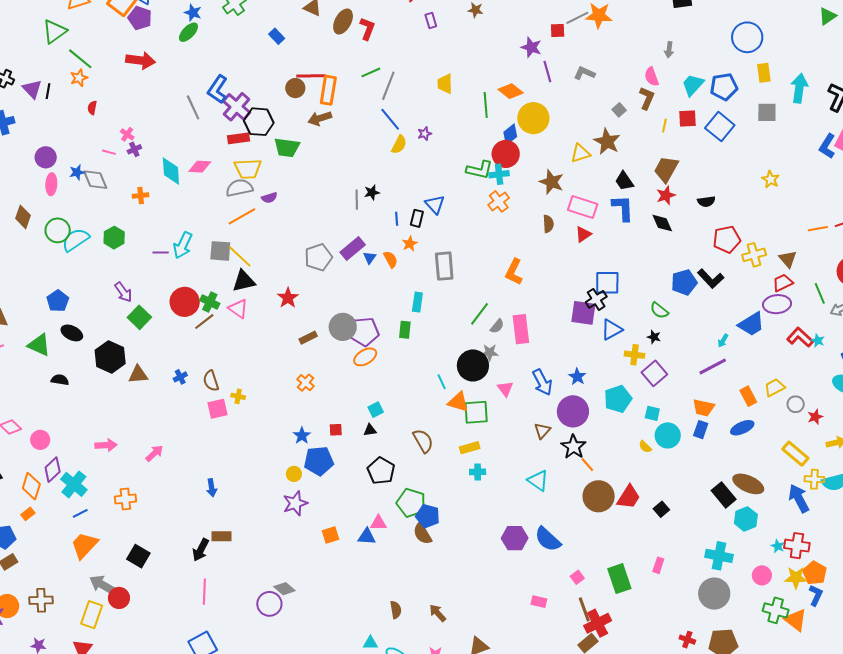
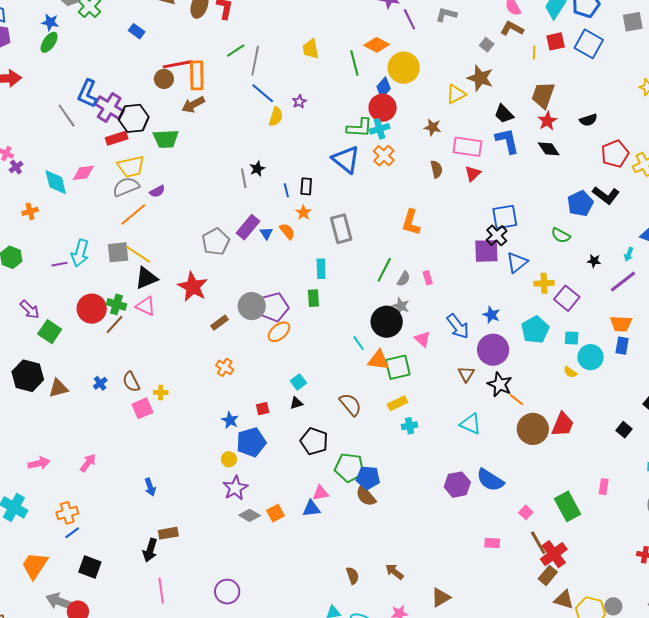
brown L-shape: (647, 98) -> (512, 28), turned -75
brown star: (552, 182) -> (433, 127), size x0.7
blue triangle: (435, 204) -> (346, 159), moved, size x1.4
red star: (288, 298) -> (193, 287), size x1.4
pink rectangle: (521, 329) -> (428, 278), size x0.5
black star: (654, 337) -> (594, 261), moved
gray star: (490, 352) -> (401, 306), turned 30
black square: (661, 509) -> (624, 430), moved
blue line: (80, 513) -> (72, 533), moved
gray diamond: (284, 589) -> (250, 515), moved

